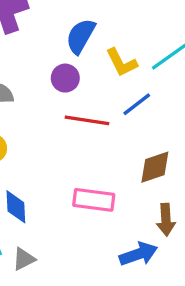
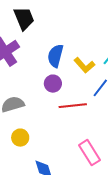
pink rectangle: (94, 200) -> (90, 153), turned 65

